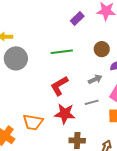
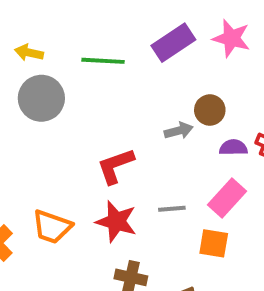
purple rectangle: (77, 18) -> (173, 43), size x1.5
green line: (62, 52) -> (103, 61), moved
gray arrow: (95, 79) -> (179, 131), moved

